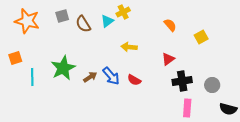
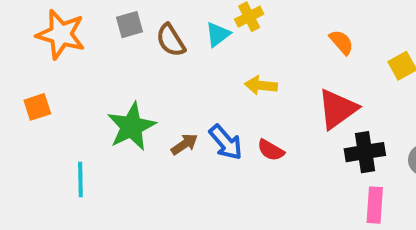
red triangle: (168, 59) -> (337, 109), size x1.6
cyan line: (32, 77) -> (80, 180), moved

